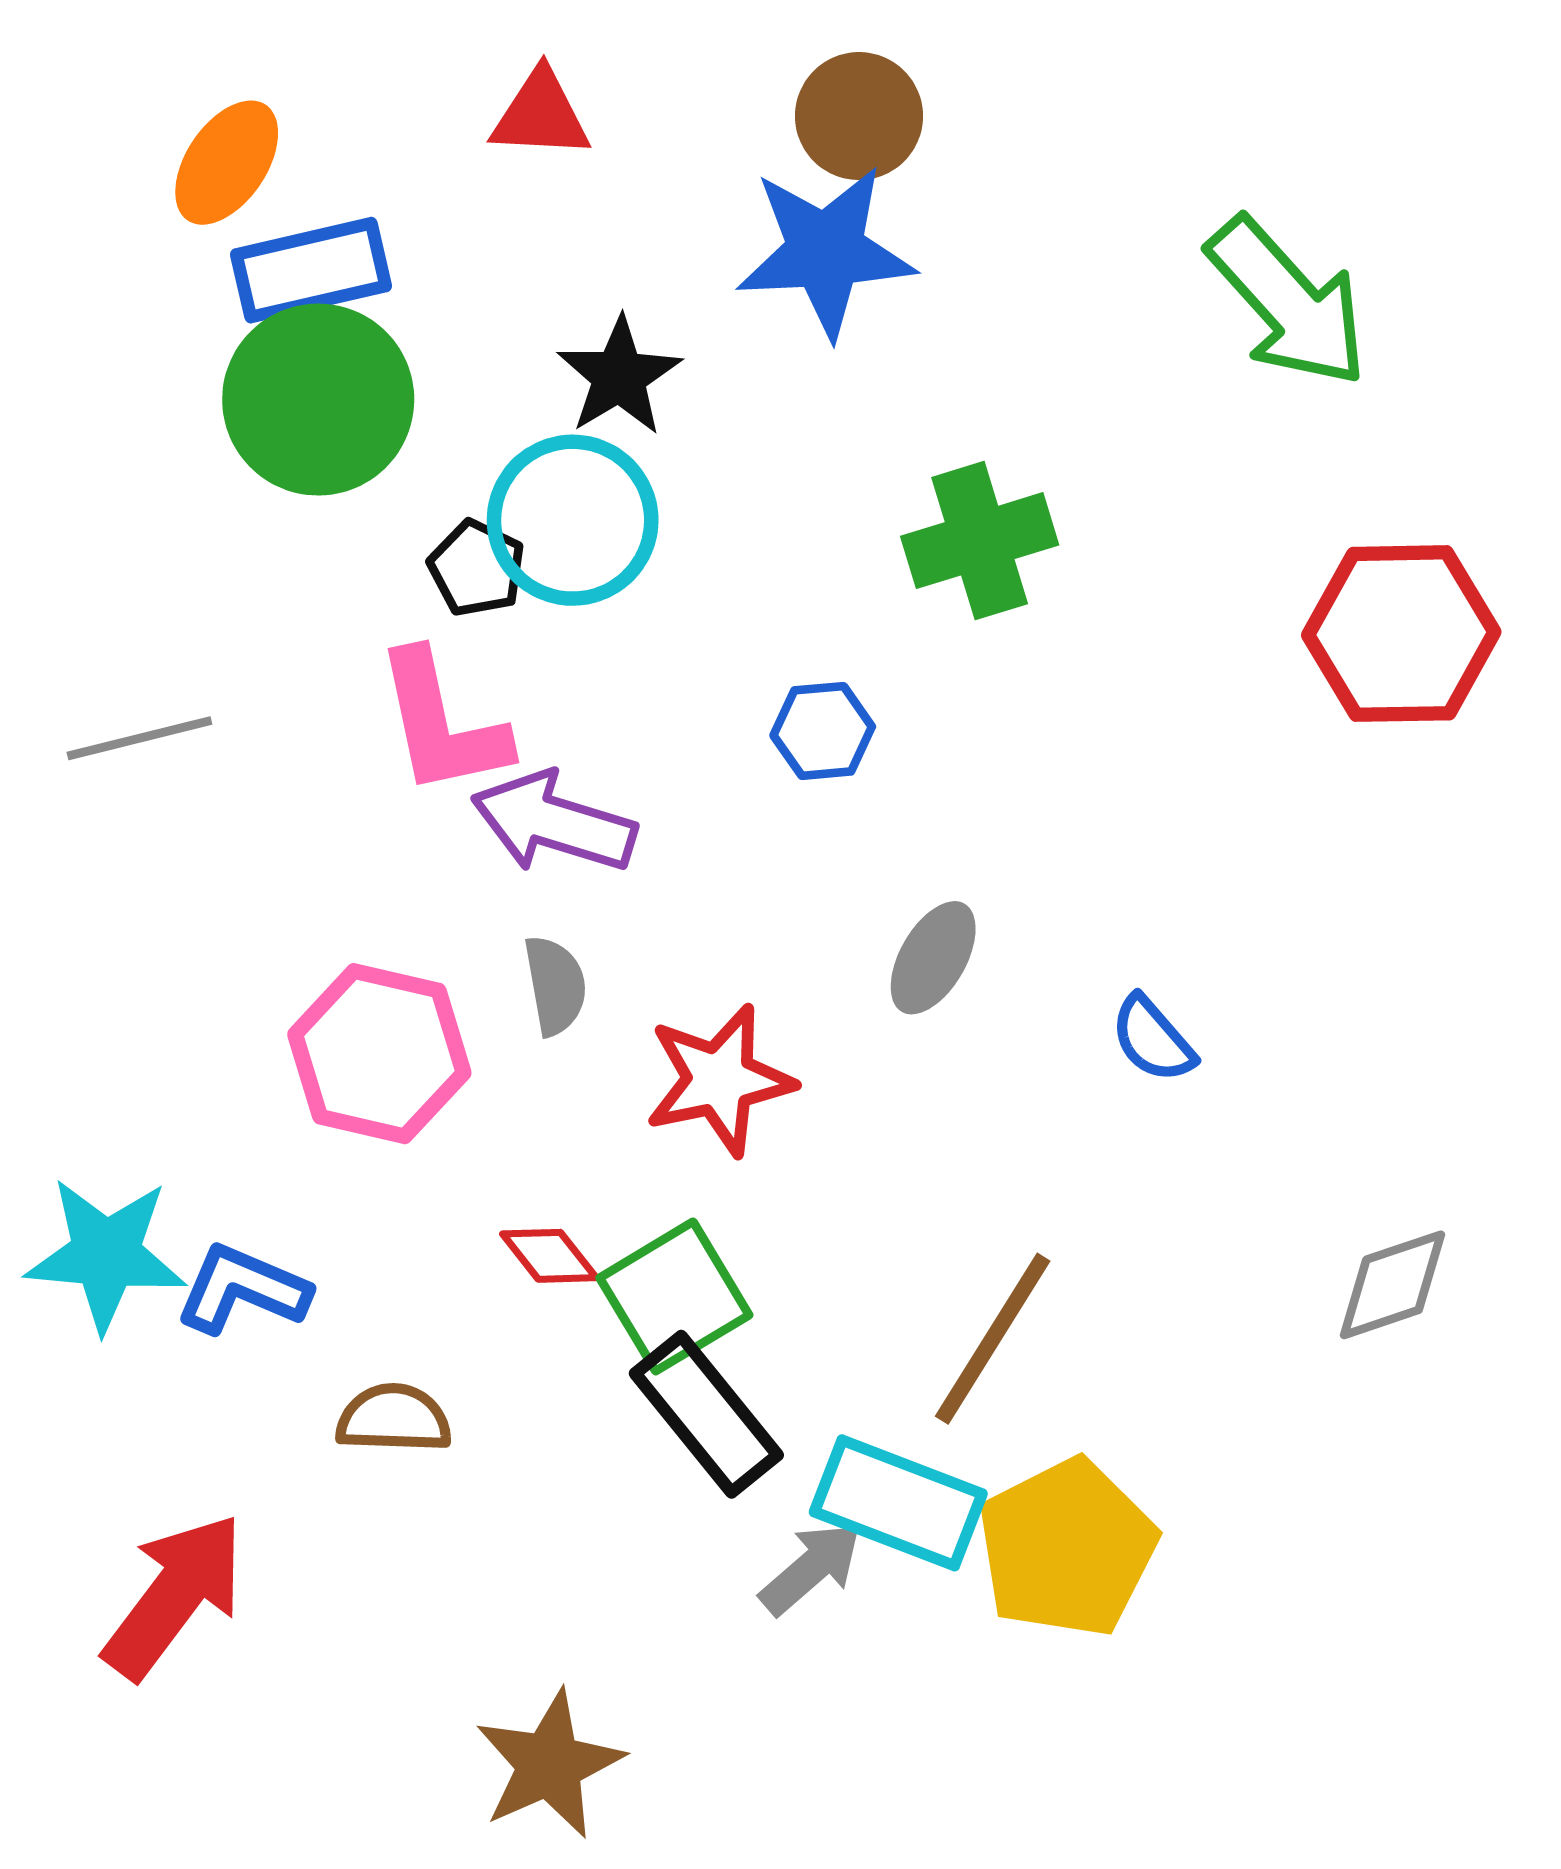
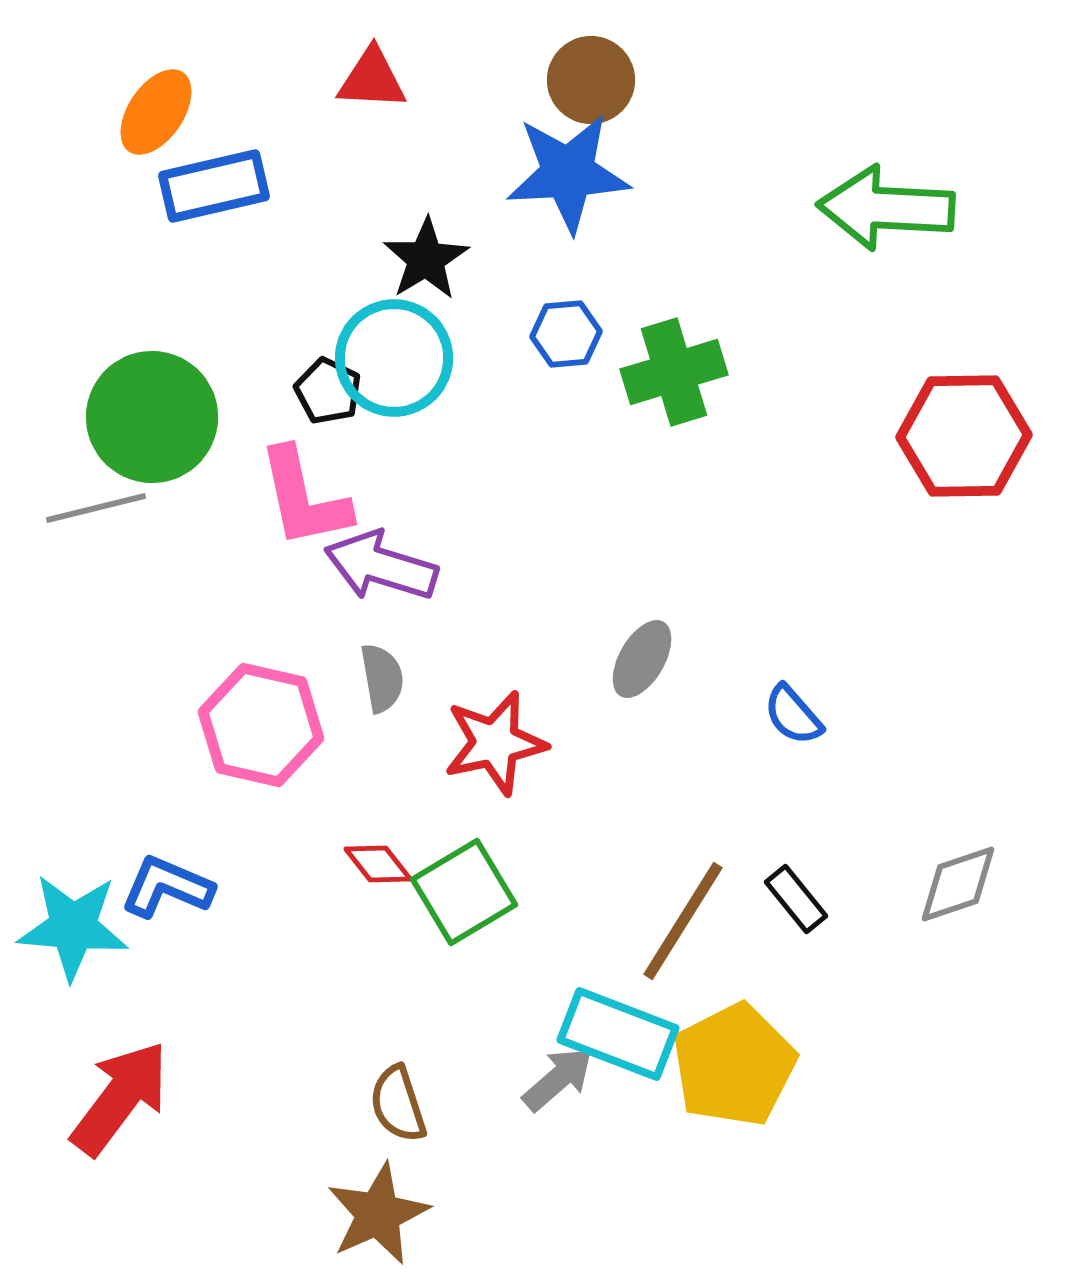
green arrow: (1288, 302) -> (886, 208), turned 135
green circle: (318, 400) -> (152, 417), moved
blue hexagon: (823, 731) -> (566, 334), moved
cyan star: (106, 1254) -> (73, 927), moved
black rectangle: (706, 1414) -> (796, 899), moved, size x0.6
brown semicircle: (394, 1419) -> (398, 1104), moved, turned -110

